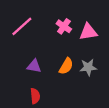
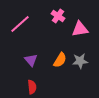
pink cross: (64, 26) -> (58, 16), moved
purple triangle: (34, 66) -> (31, 60), turned 40

